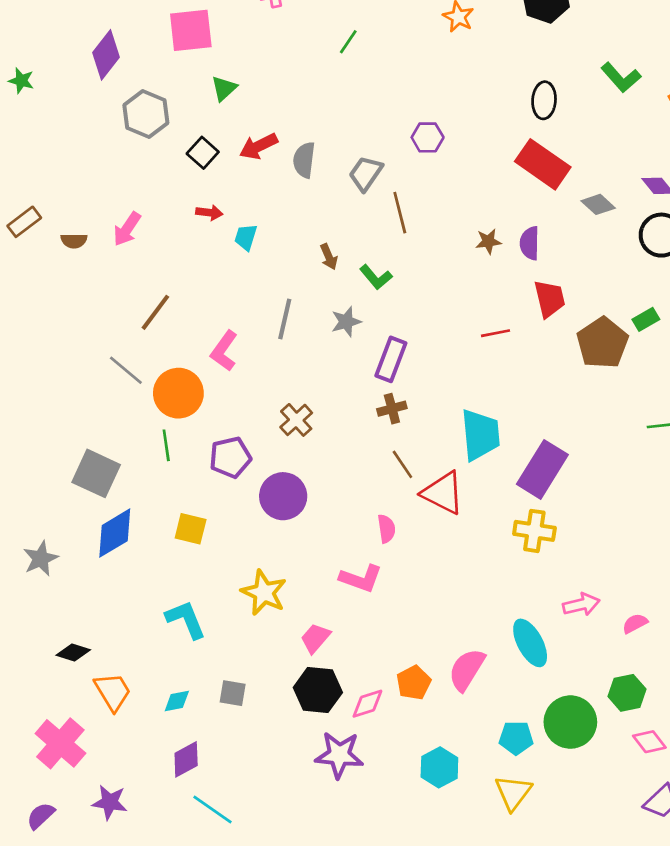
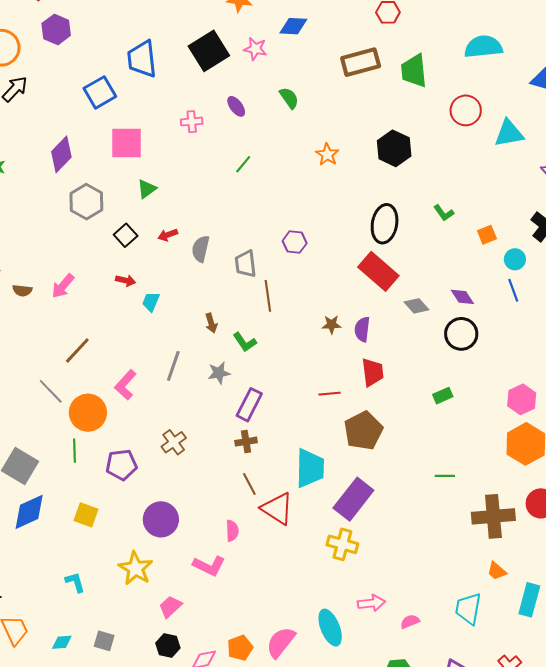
green L-shape: (621, 77) -> (444, 213), size x0.7
black ellipse: (544, 100) -> (385, 224), size x1.4
red arrow: (259, 146) -> (168, 235), size x0.7
gray trapezoid: (366, 173) -> (245, 264), turned -48
brown pentagon: (602, 343) -> (363, 431), moved
purple circle: (283, 496) -> (161, 519), moved
cyan L-shape: (186, 619) -> (75, 582), size x0.7
black hexagon: (318, 690) -> (168, 646), size x0.7

